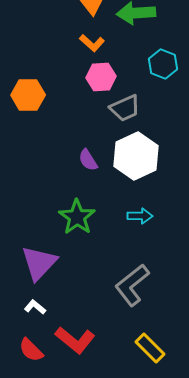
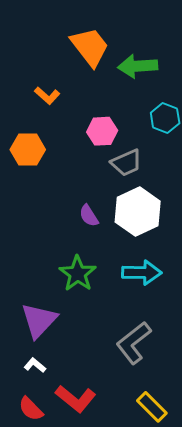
orange L-shape: (92, 43) -> (47, 96), moved
cyan arrow: (140, 216) -> (142, 273), size x1.5

